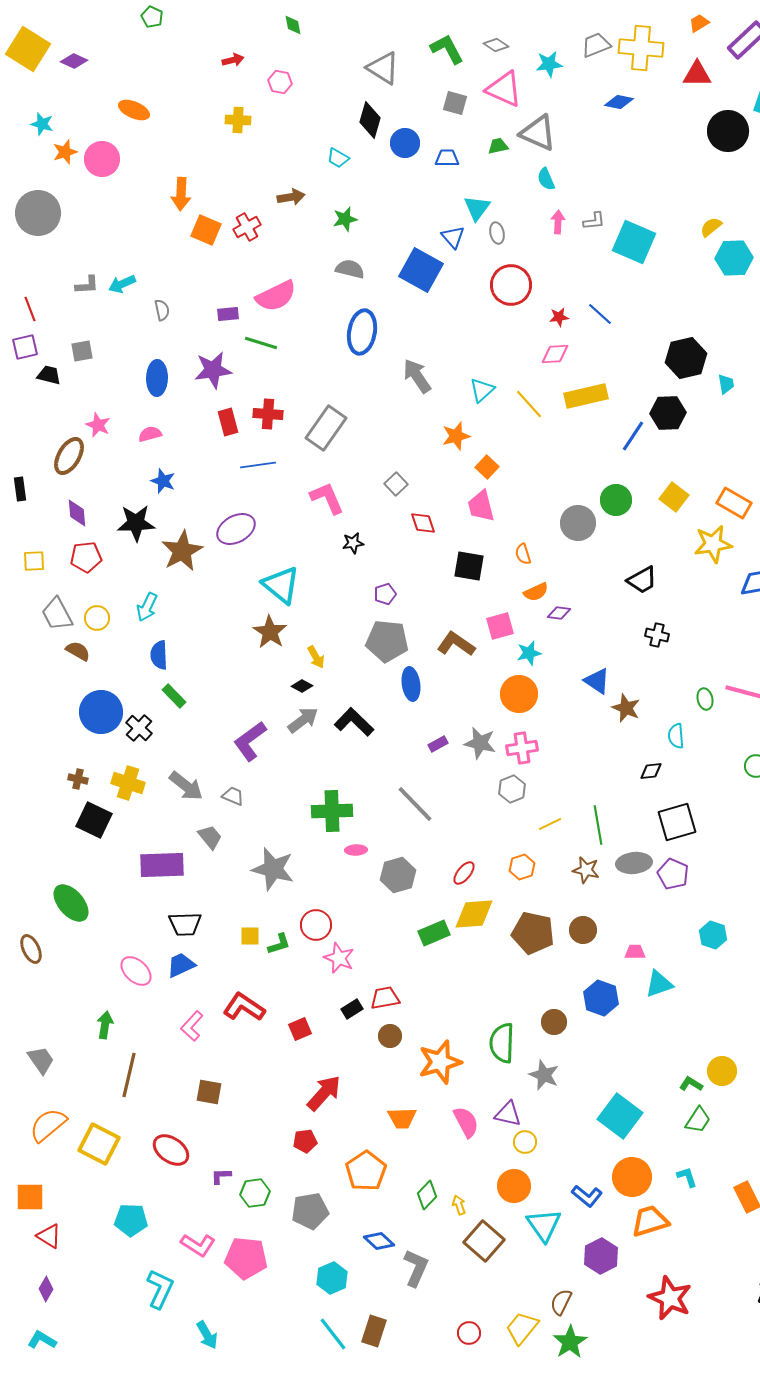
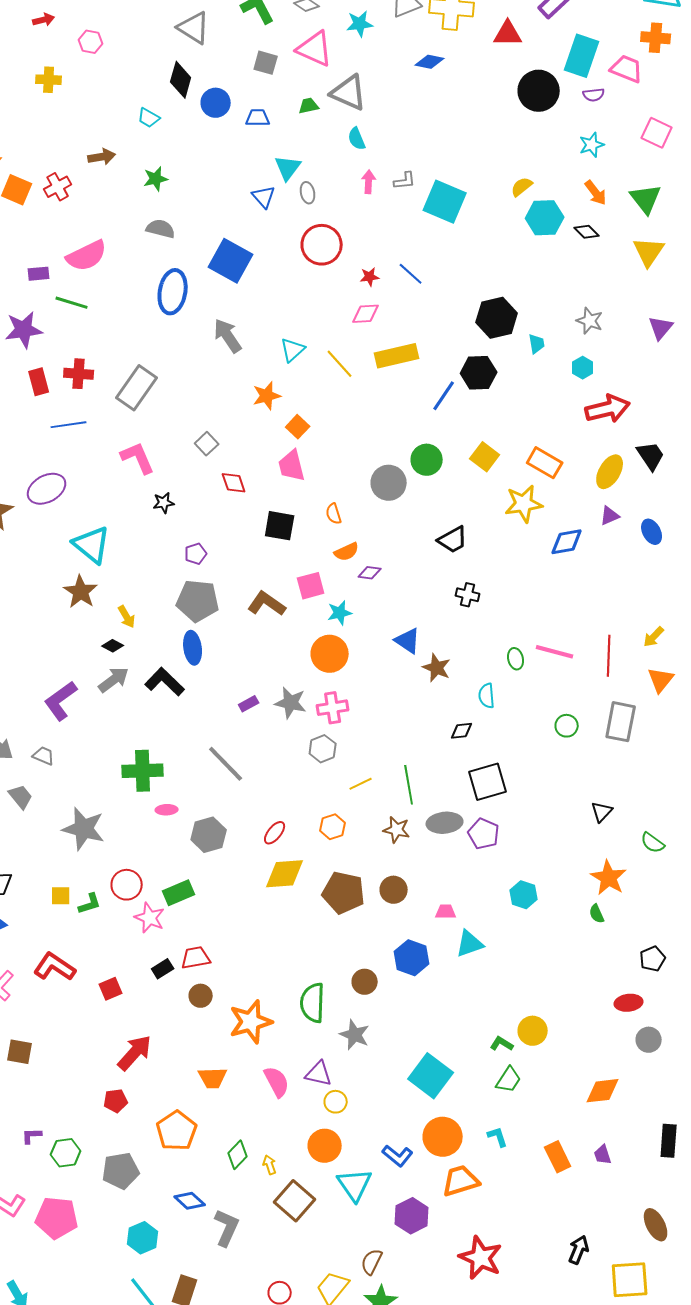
blue square: (421, 270) -> (231, 261), moved
blue ellipse: (411, 684) -> (193, 648), moved
green rectangle: (434, 933) -> (179, 893), moved

